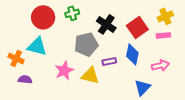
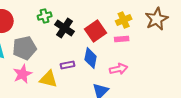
green cross: (72, 13) -> (45, 16), moved
gray pentagon: (86, 44) -> (25, 48), moved

